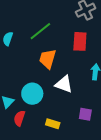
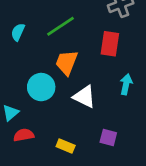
cyan circle: (32, 94) -> (41, 87), moved
red semicircle: (19, 118) -> (24, 135), turned 56

